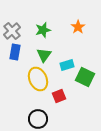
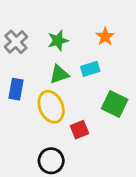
blue rectangle: (15, 52) -> (16, 89), moved
green triangle: (44, 55) -> (59, 74), turned 35
cyan rectangle: (67, 65) -> (90, 69), moved

